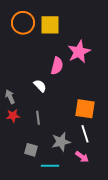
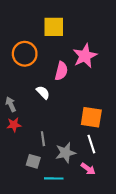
orange circle: (23, 23) -> (25, 54), moved
gray line: (38, 118) -> (43, 139), moved

